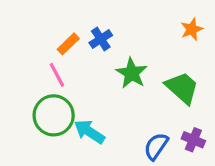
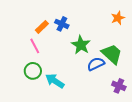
blue cross: (101, 39) -> (62, 24), turned -32
green circle: (54, 115) -> (33, 71), size x0.7
blue semicircle: (156, 146) -> (96, 64), moved, turned 30

